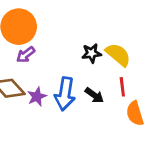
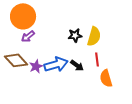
yellow semicircle: (118, 55) -> (94, 36), turned 66
blue arrow: (65, 94) -> (56, 64), turned -115

